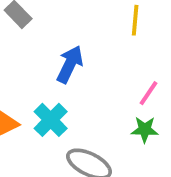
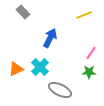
yellow line: (135, 20) -> (84, 15), turned 63

